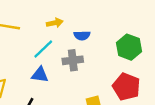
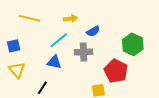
blue semicircle: (82, 35) -> (93, 31), turned -32
red pentagon: (126, 87) -> (116, 71), moved

